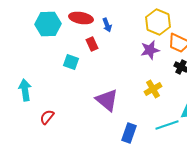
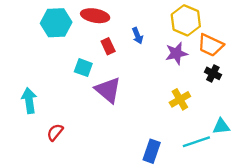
blue arrow: (107, 25) -> (138, 36), moved
purple triangle: (107, 100) -> (108, 90), moved

